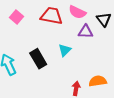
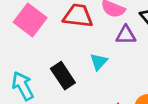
pink square: (16, 17) -> (30, 20), size x1.6

